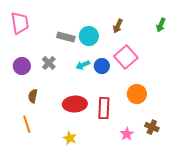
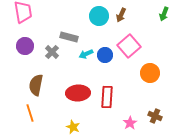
cyan circle: (89, 36) -> (99, 16), moved
gray rectangle: (66, 37) -> (69, 37), moved
purple circle: (22, 66) -> (25, 46), moved
orange circle: (137, 94) -> (150, 73), moved
brown semicircle: (33, 96) -> (36, 85), size x1.5

